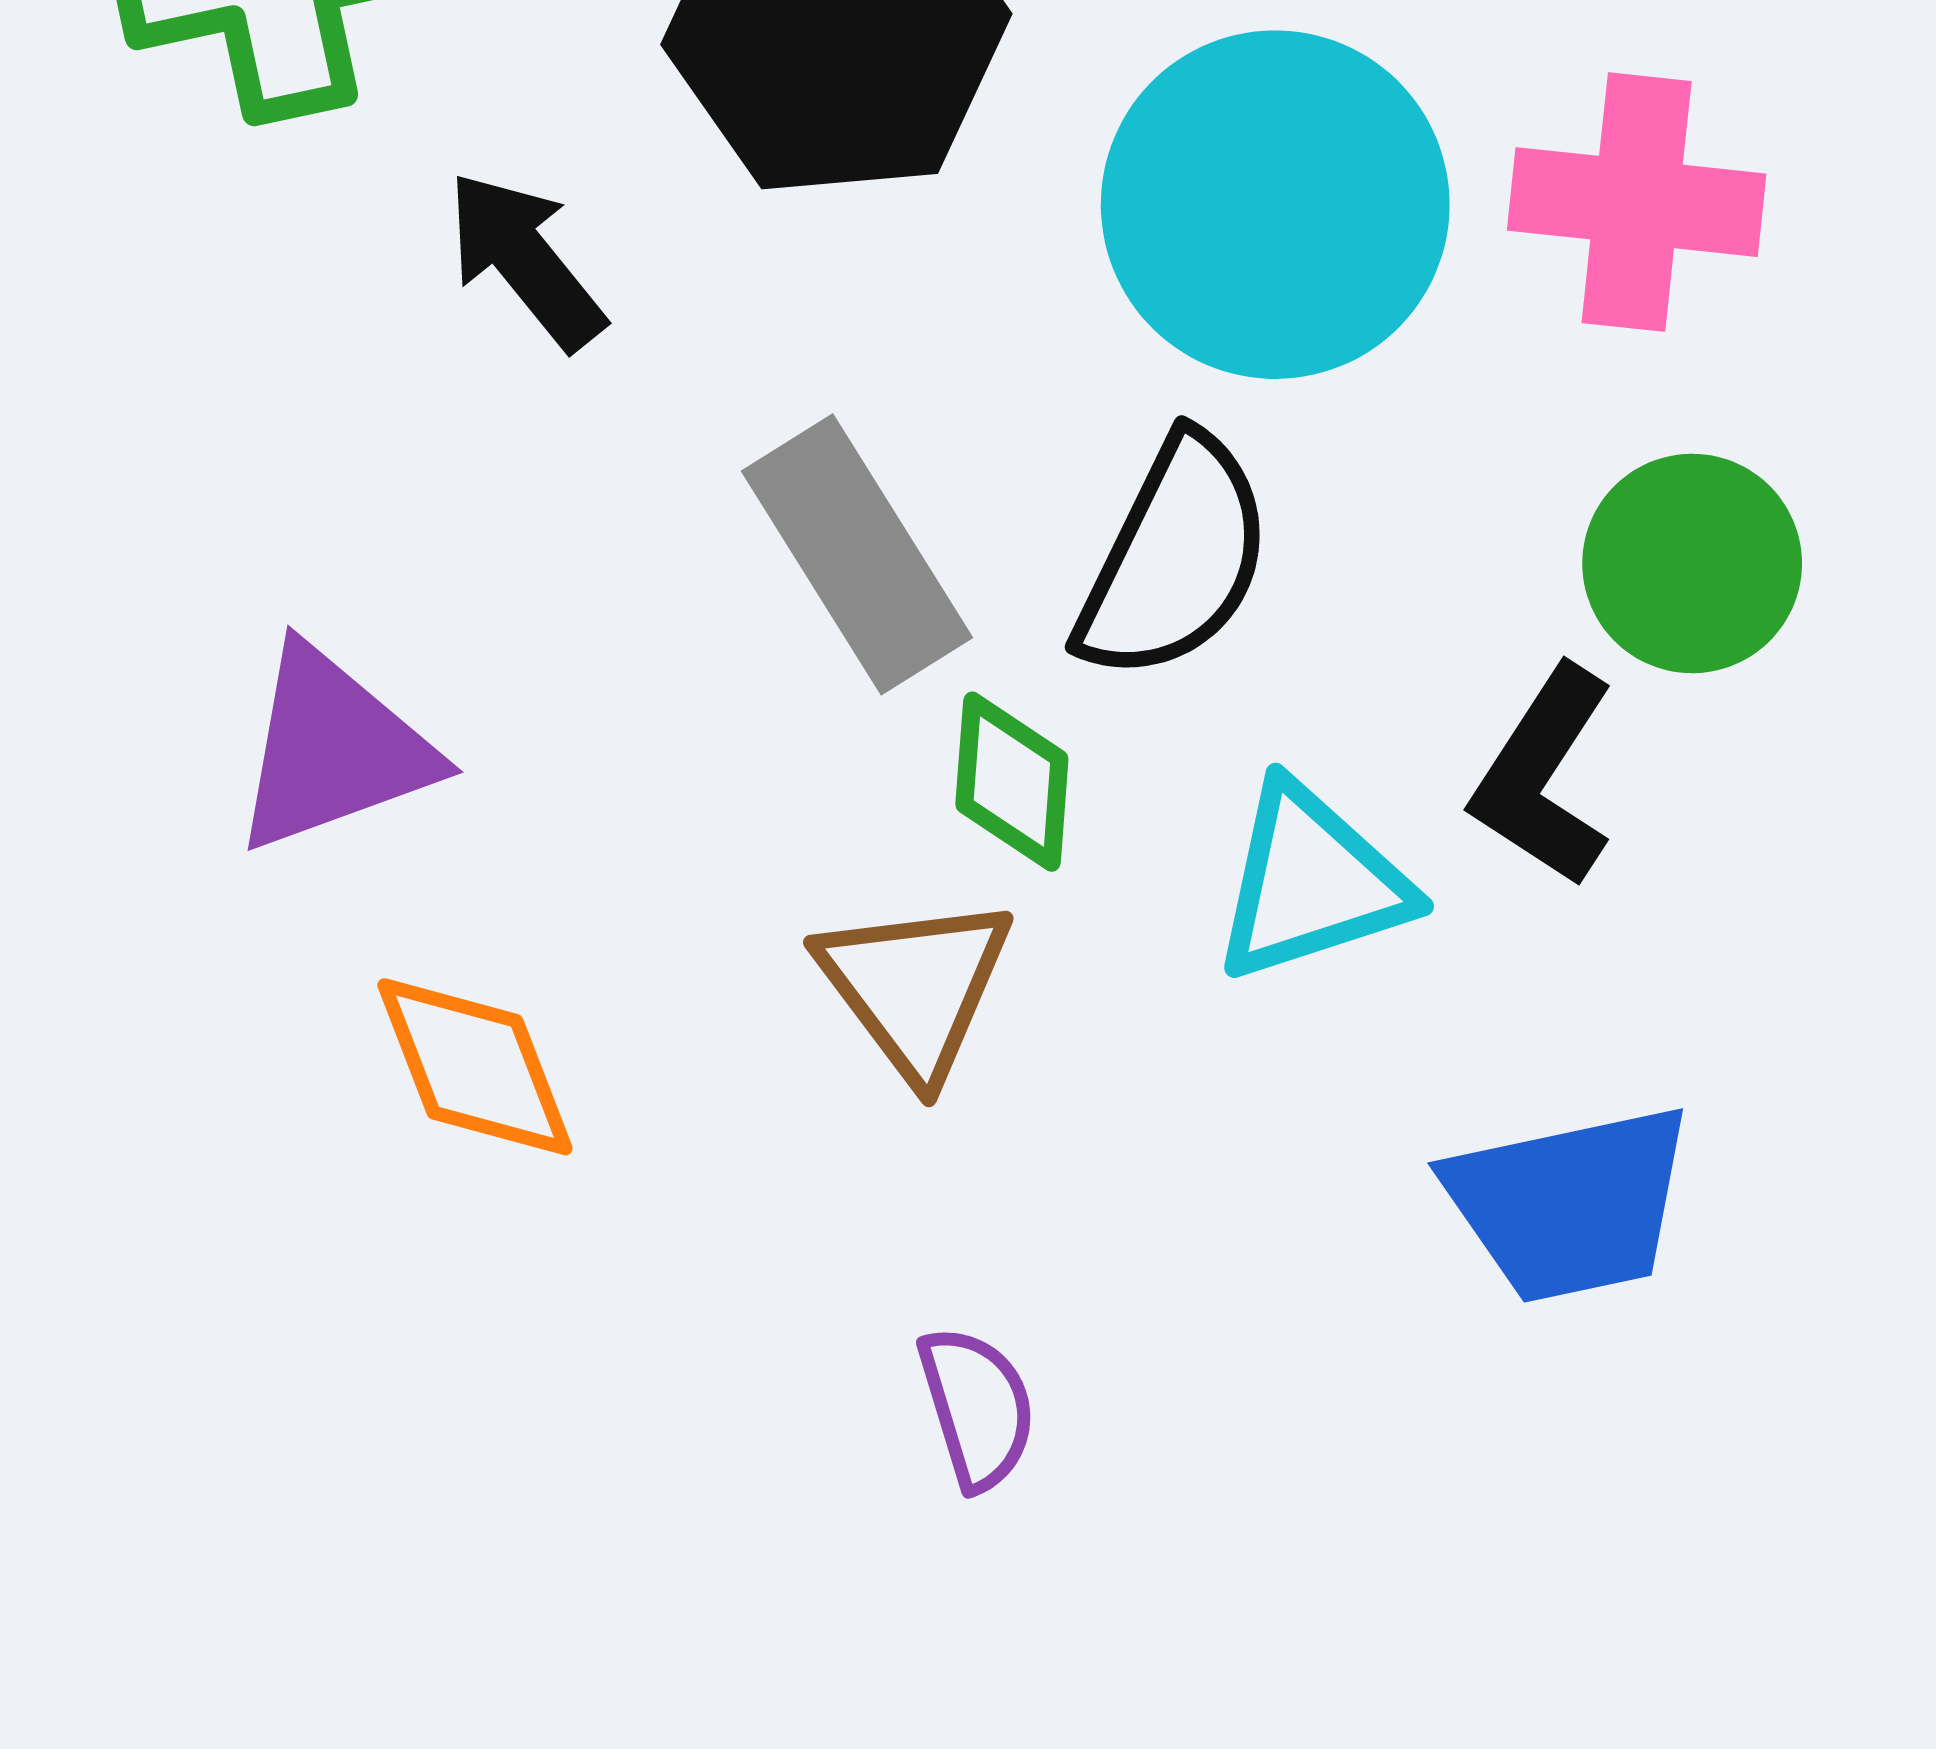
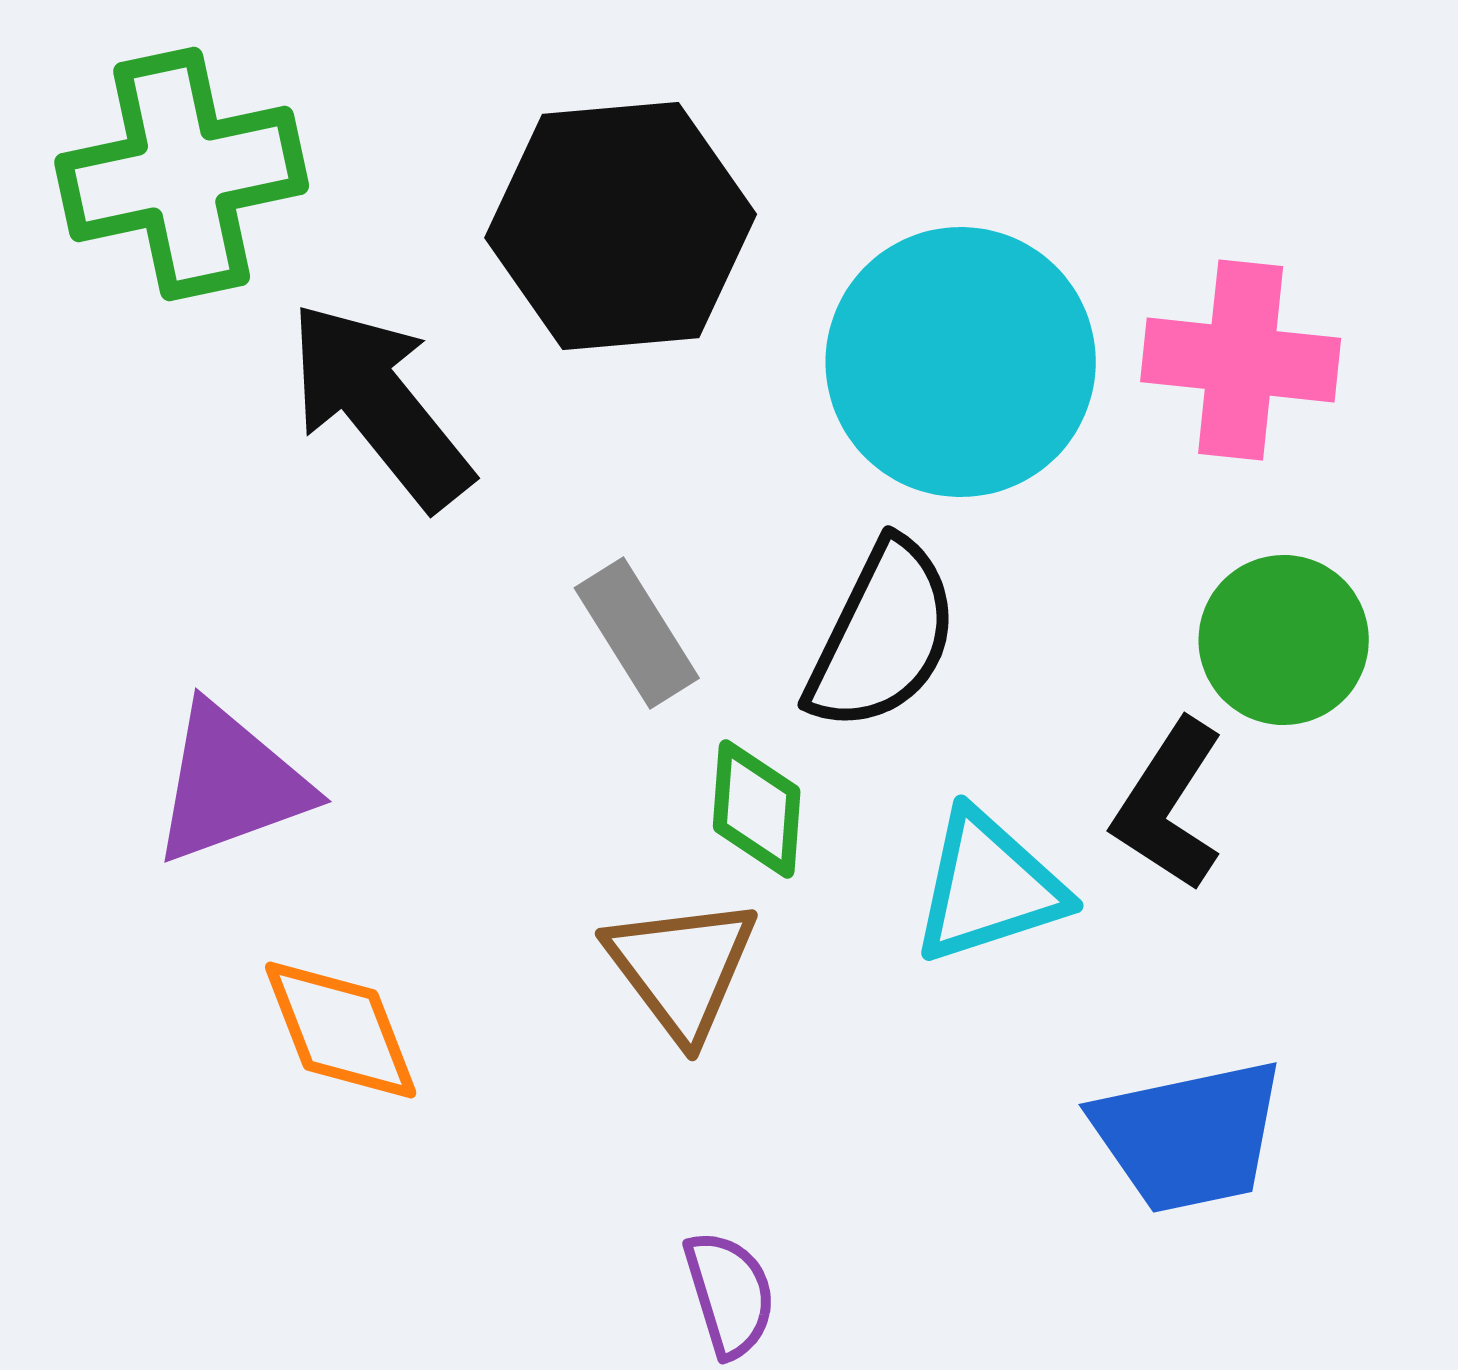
black arrow: (525, 260) -> (380, 405), size x1.5
gray rectangle: (857, 554) -> (637, 633), size x0.7

